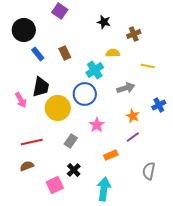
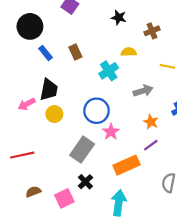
blue circle: (85, 94) -> (96, 111), moved
pink arrow: (21, 100) -> (27, 104), turned 91
yellow circle: (58, 108) -> (54, 114), moved, size x0.6
gray rectangle: (71, 141) -> (82, 150), size x1.6
red line: (32, 142) -> (22, 155), moved
orange rectangle: (111, 155) -> (126, 165), size x1.6
brown semicircle: (27, 166) -> (33, 192), moved

